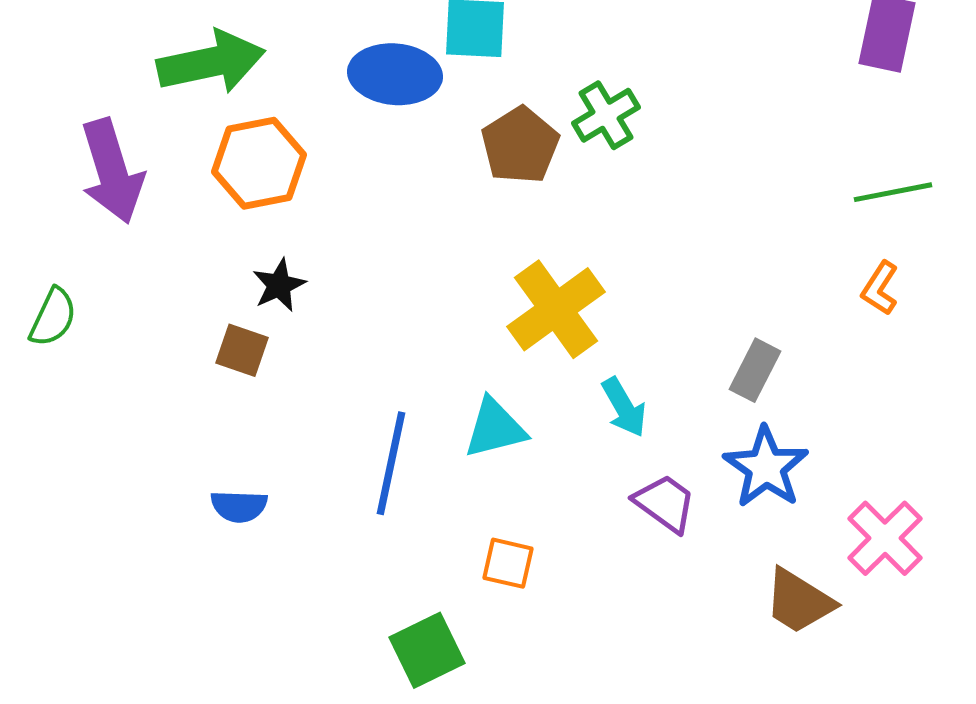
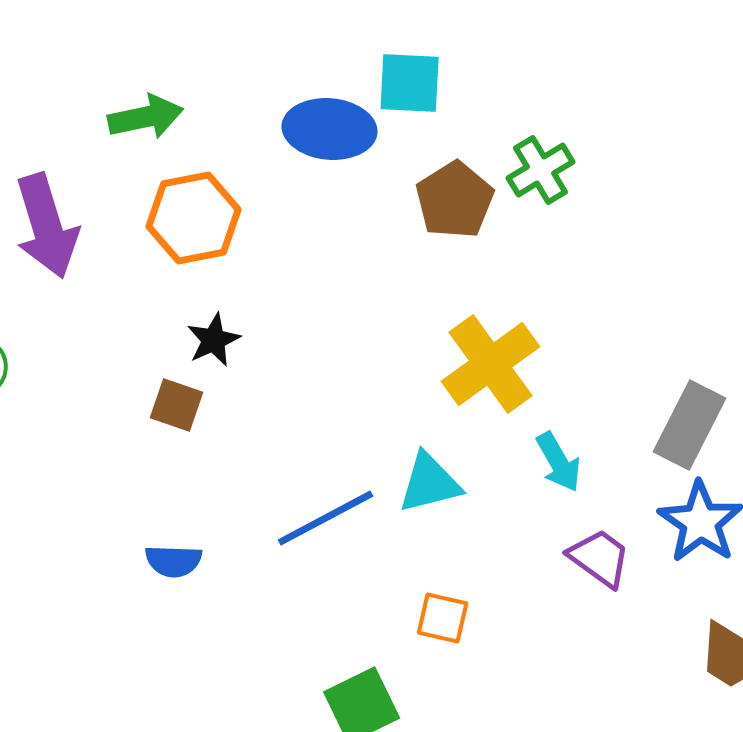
green arrow: (211, 62) -> (146, 117), size x0.7
gray rectangle: (755, 370) -> (690, 425), size x1.4
blue line: (391, 463) -> (326, 518), turned 50

